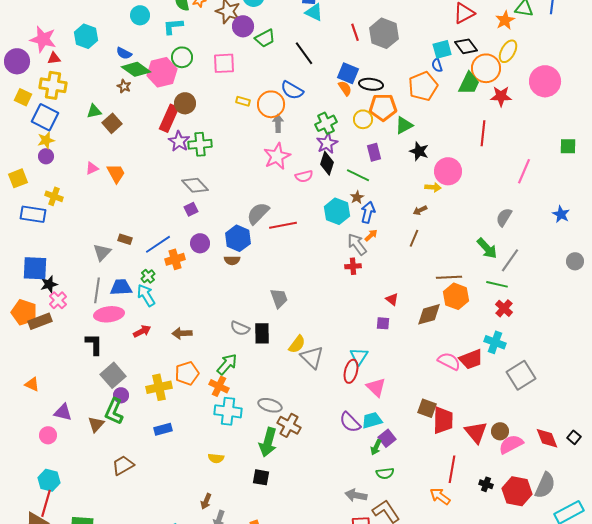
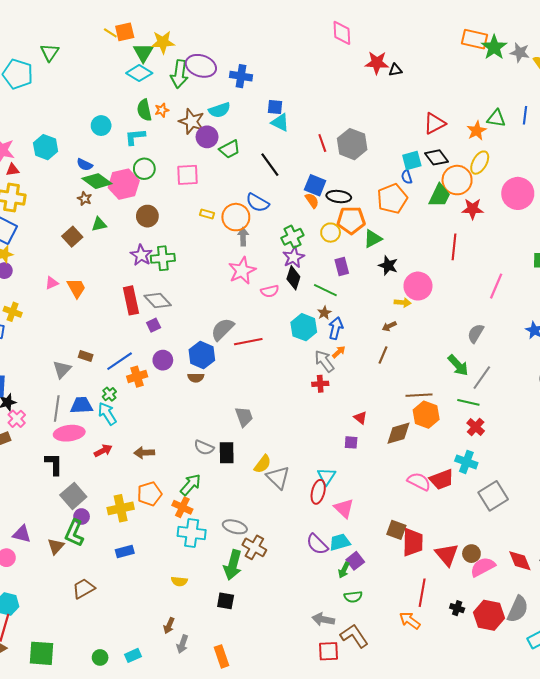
green triangle: (94, 111) -> (99, 224), moved
red rectangle: (169, 118) -> (131, 300), moved, turned -36

